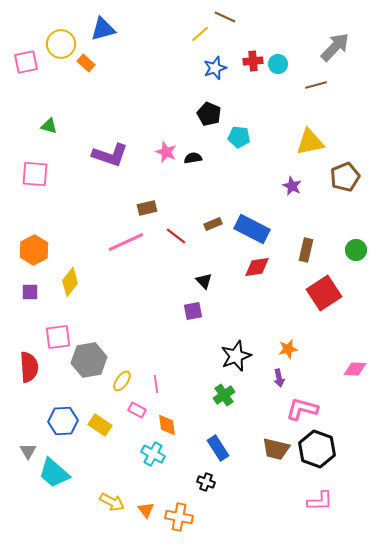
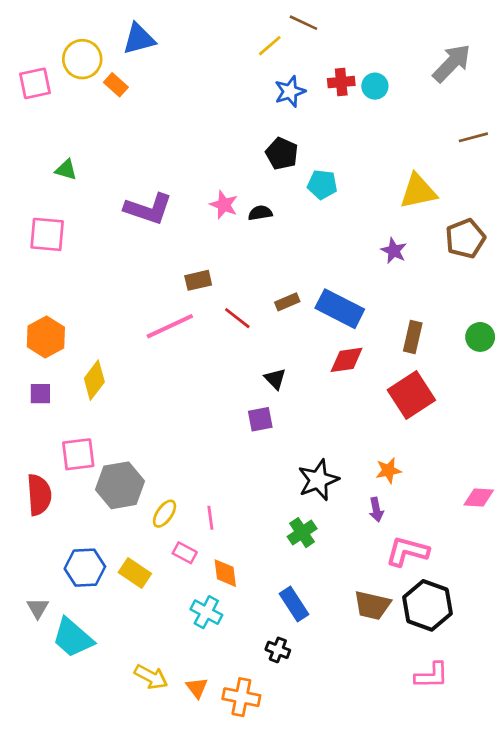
brown line: (316, 85) -> (473, 137), moved
red square: (324, 293) -> (411, 395), moved

